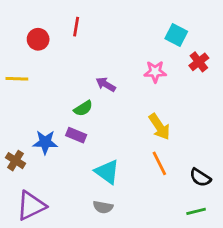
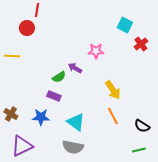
red line: (76, 27) -> (37, 10), moved
pink star: (155, 72) -> (96, 51), moved
purple arrow: (106, 84) -> (75, 68), moved
blue star: (45, 142) -> (41, 117), moved
gray semicircle: (103, 207) -> (73, 147), size x1.5

